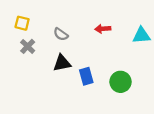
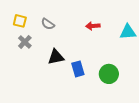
gray semicircle: (61, 34) -> (48, 24), moved

